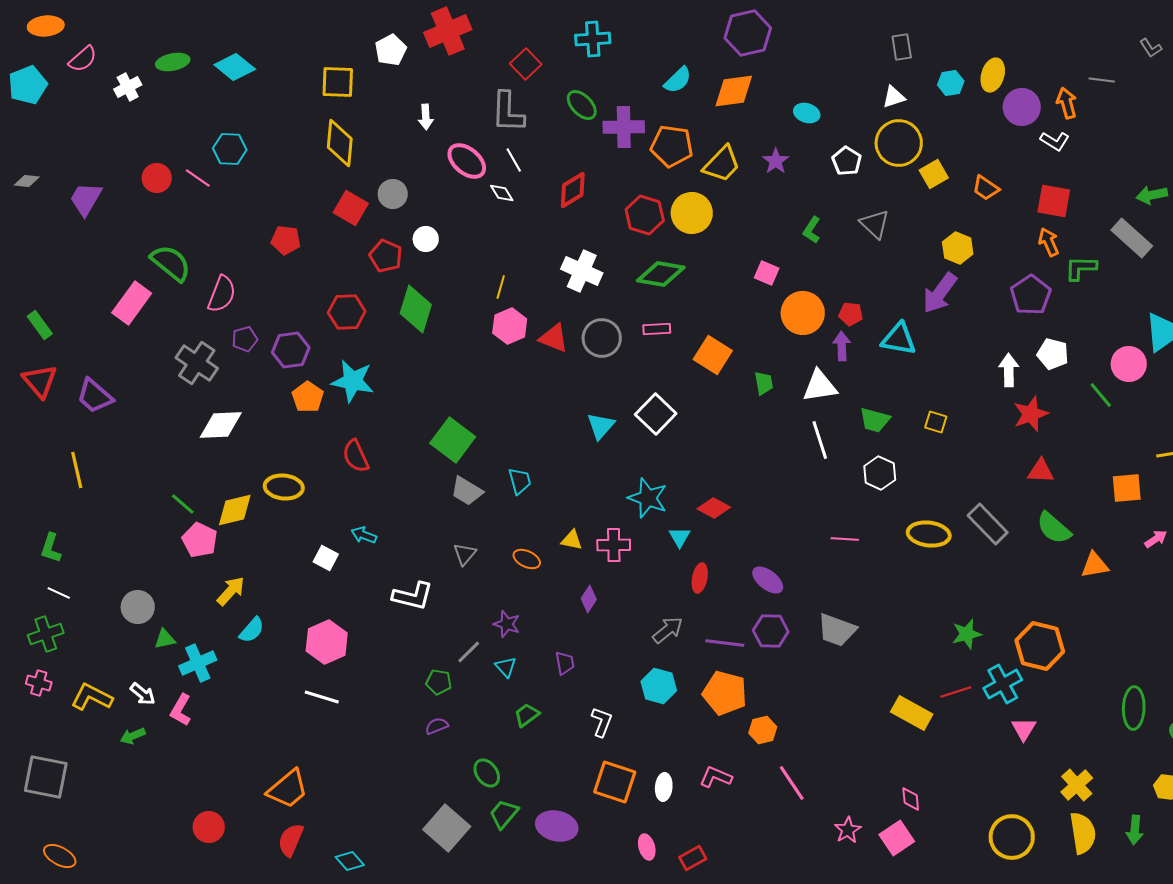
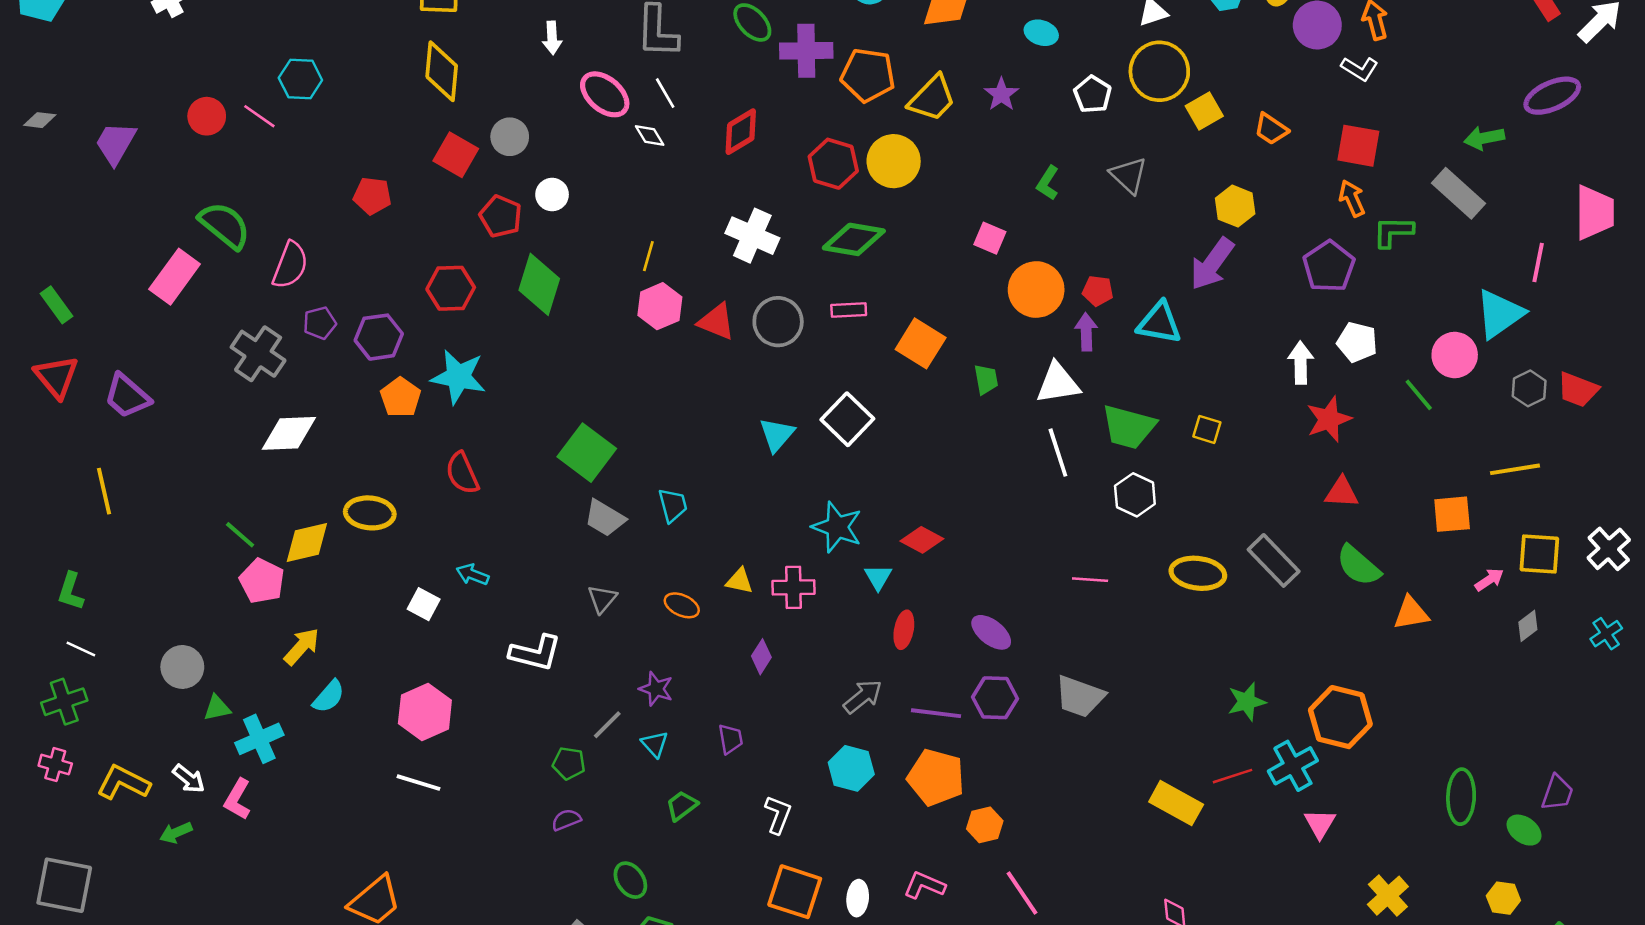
green trapezoid: (875, 420) -> (1129, 427), size x1.4

